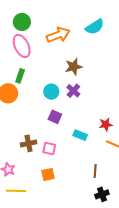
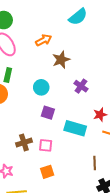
orange arrow: (58, 35) -> (44, 40), moved, size x0.7
purple cross: (73, 91) -> (81, 86), moved
cyan rectangle: (80, 135) -> (75, 128), size x1.5

